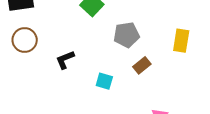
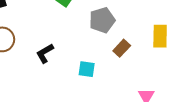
yellow rectangle: (181, 41) -> (160, 36), moved

